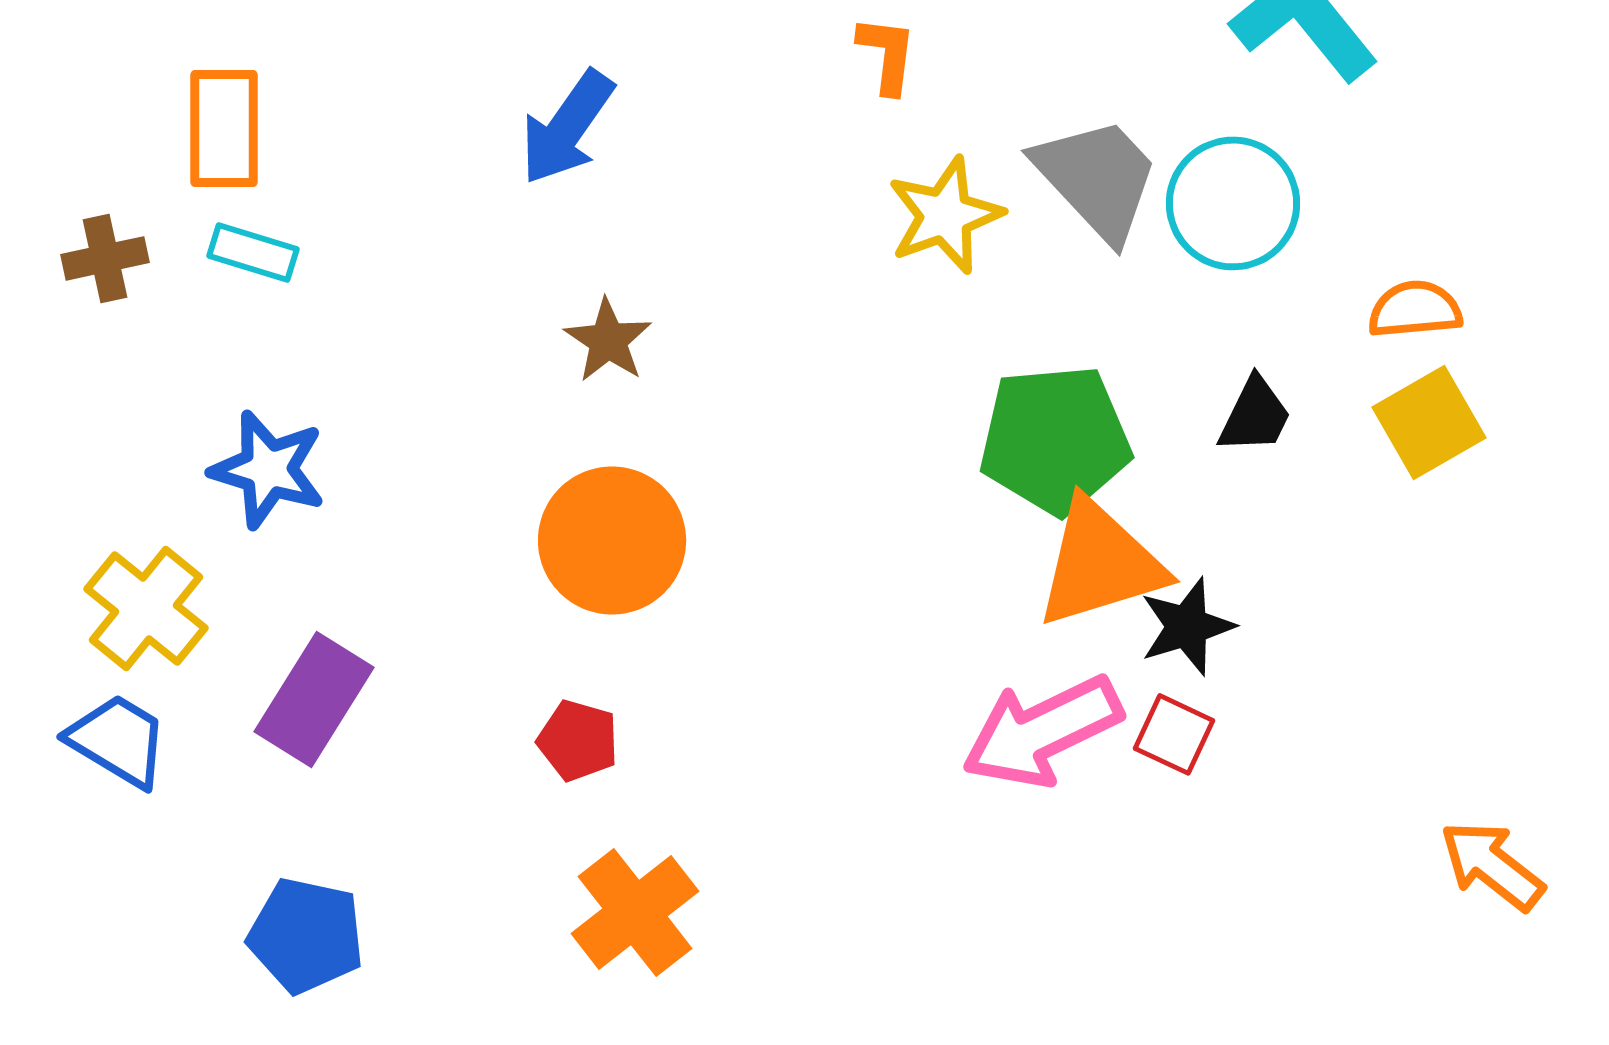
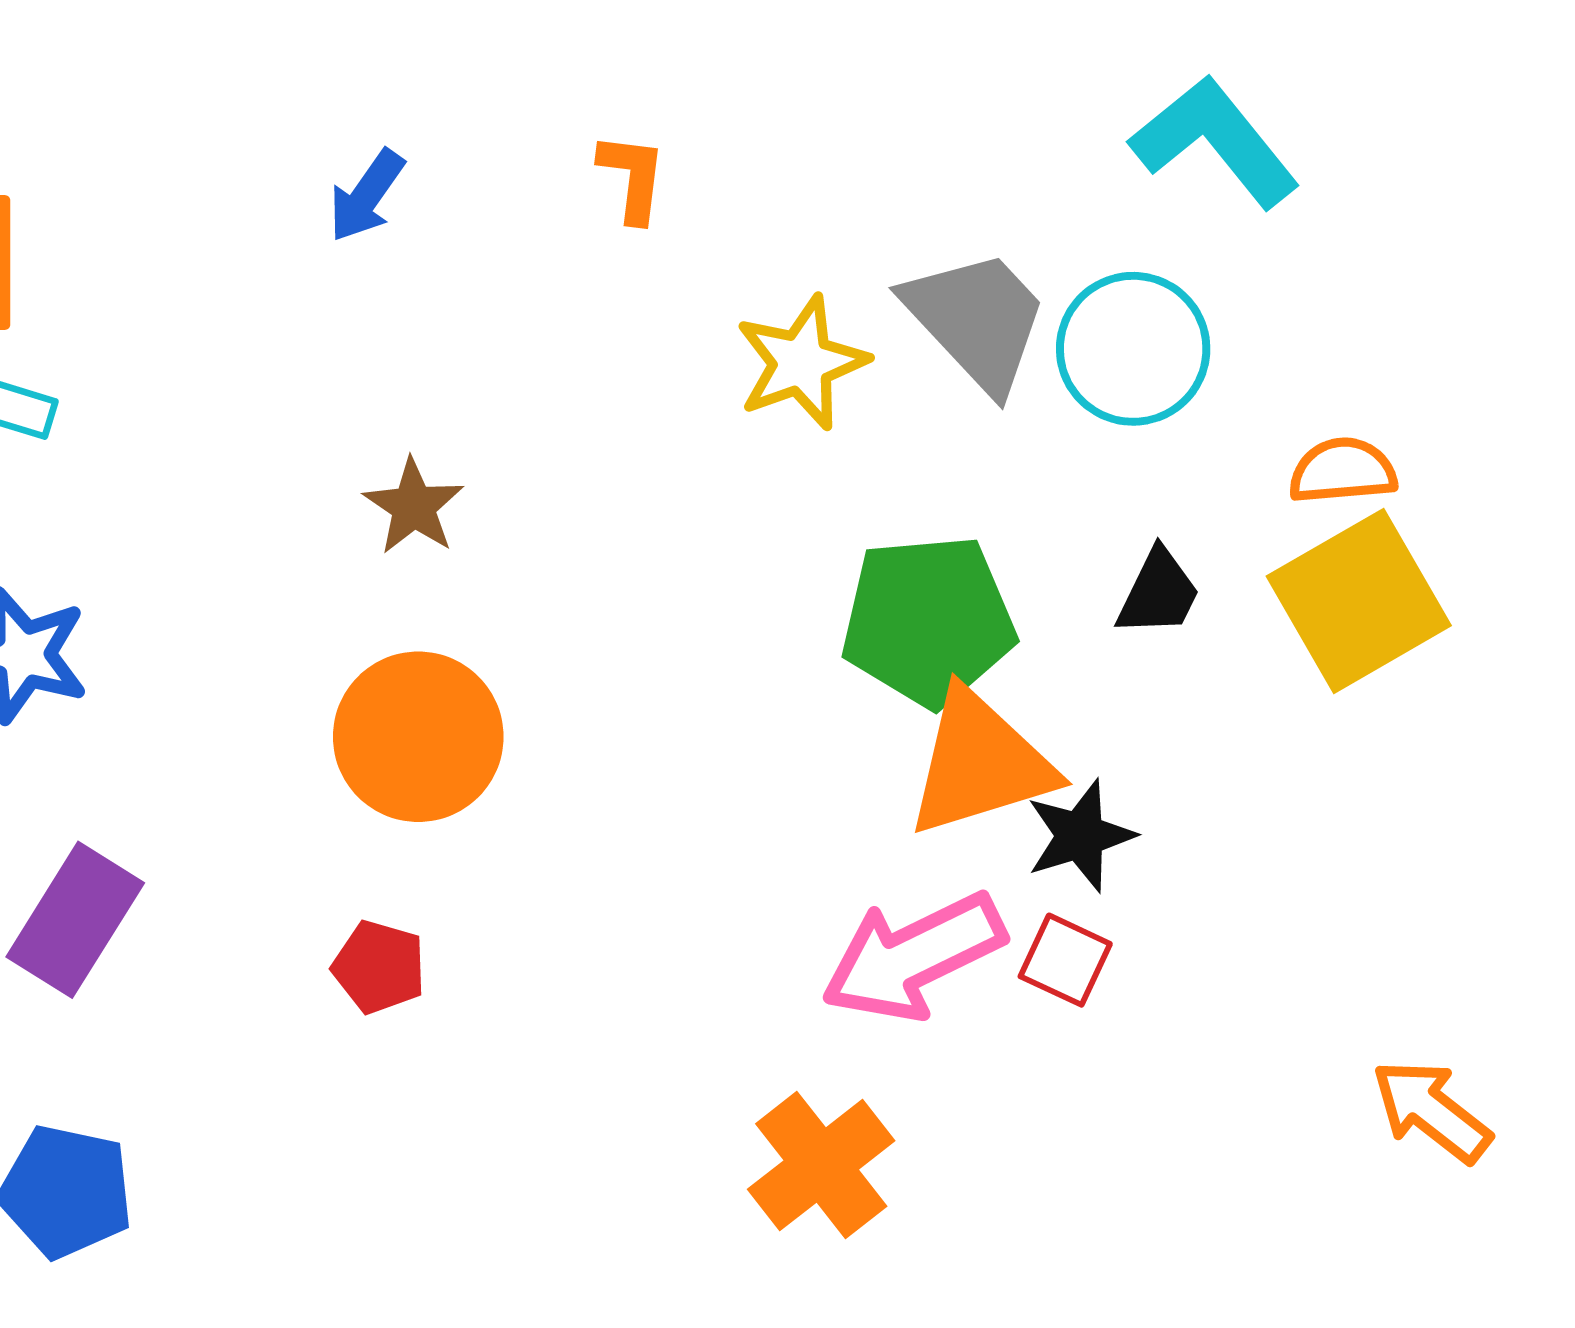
orange L-shape: (887, 54) -> (632, 177), moved
blue arrow: (567, 127) -> (366, 196), moved, size x0.7
yellow square: (1429, 422) -> (1359, 601), size x1.4
orange cross: (635, 912) -> (821, 1165), moved

